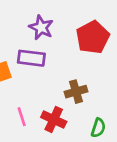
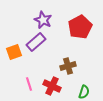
purple rectangle: (31, 58) -> (36, 42), turned -48

